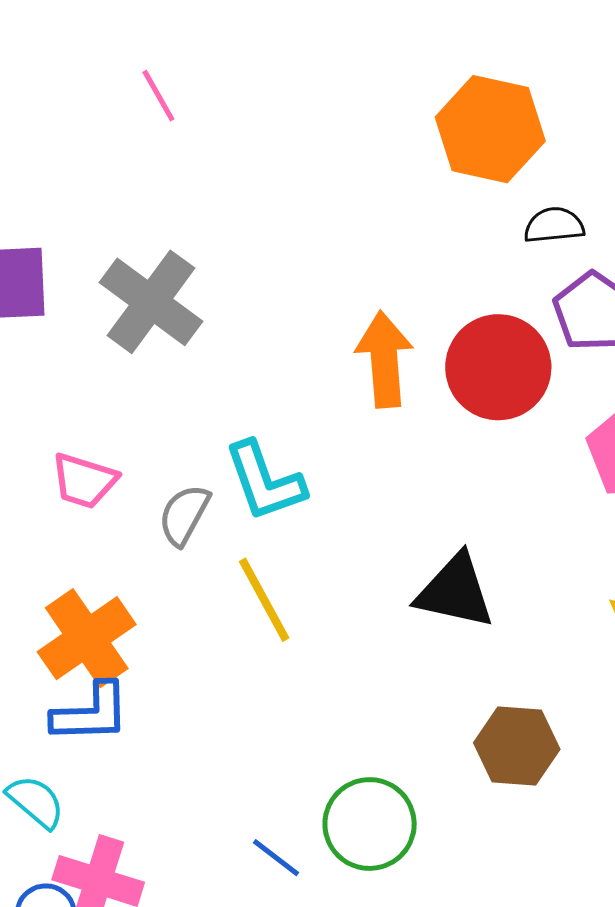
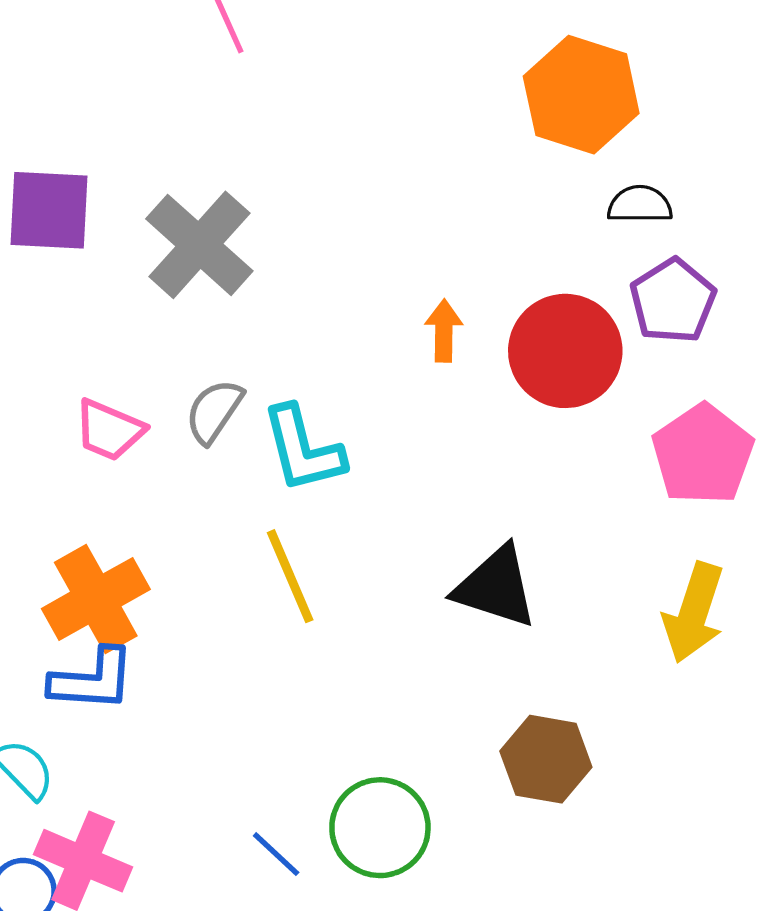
orange arrow: (384, 359) -> (444, 331), size x0.6
gray semicircle: (184, 515) -> (214, 411), moved

